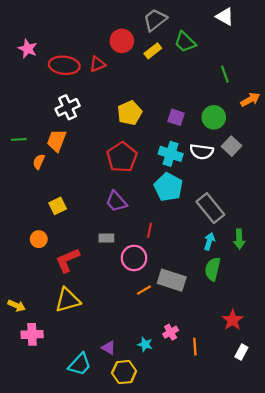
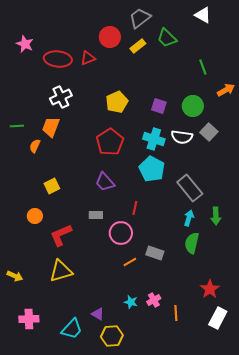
gray rectangle: (172, 280) -> (155, 253), size x0.7
pink cross: (32, 334) -> (29, 319), moved
cyan star: (145, 344) -> (131, 302), moved
white rectangle: (241, 352) -> (218, 318), size x1.5

